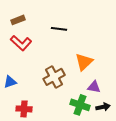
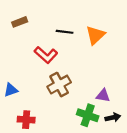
red L-shape: (21, 43) -> (46, 55), moved
orange triangle: (84, 62) -> (95, 35), moved

